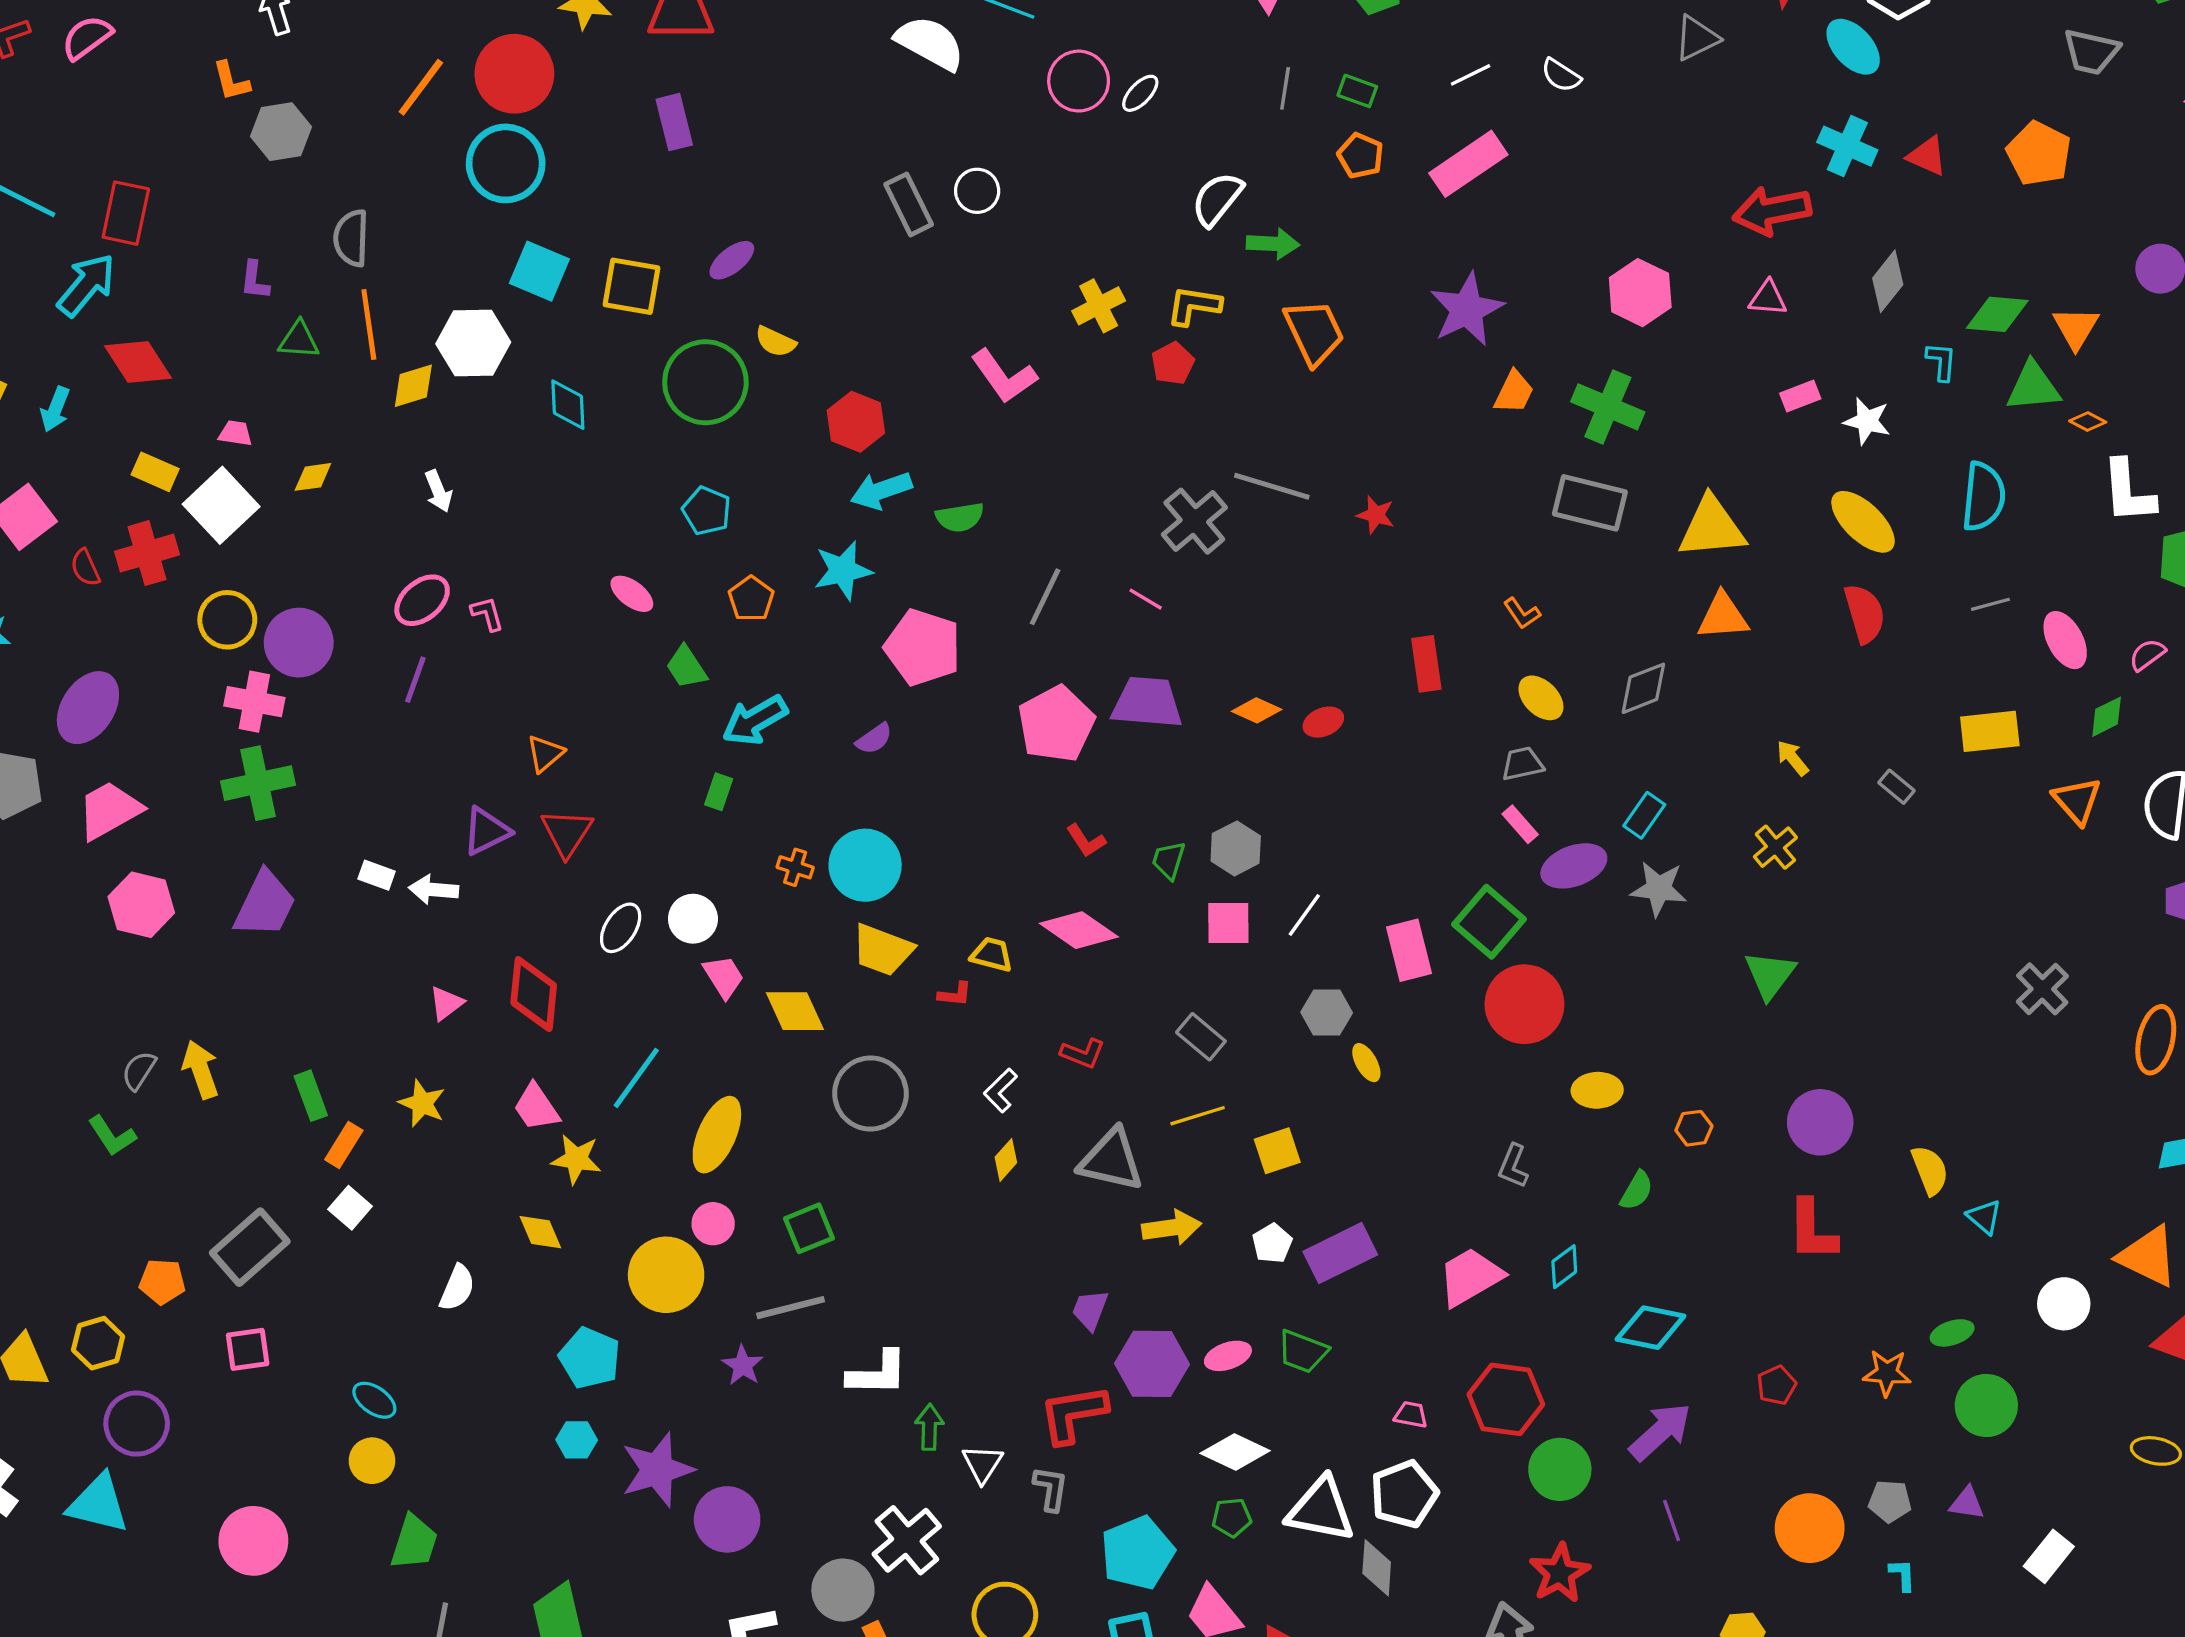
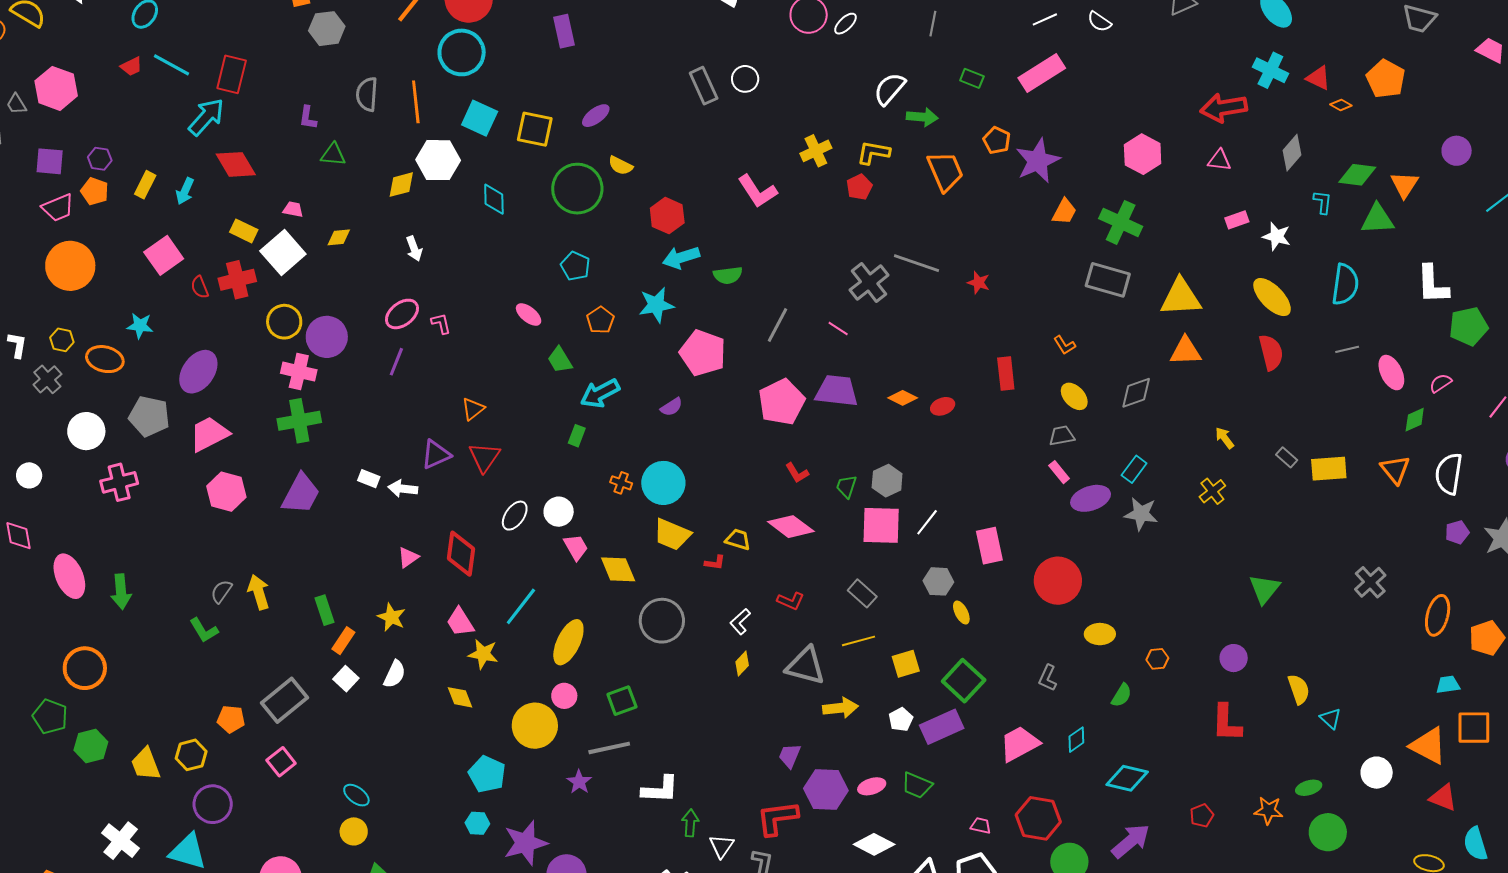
green rectangle: (1357, 91) -> (972, 78), moved
orange pentagon: (1360, 156) -> (997, 140), moved
orange line: (369, 324) -> (416, 102), moved
orange diamond: (2088, 422) -> (1341, 105), moved
yellow rectangle: (1990, 731) -> (1329, 469), moved
green square: (1489, 922) -> (964, 681), moved
pink square: (1228, 923) -> (881, 525), size x1.4
green triangle: (1770, 975) -> (1264, 589), moved
purple circle: (1820, 1122) -> (1234, 658), size x0.7
white semicircle: (457, 1288) -> (395, 674), moved
pink square: (248, 1349) -> (281, 762), turned -32

